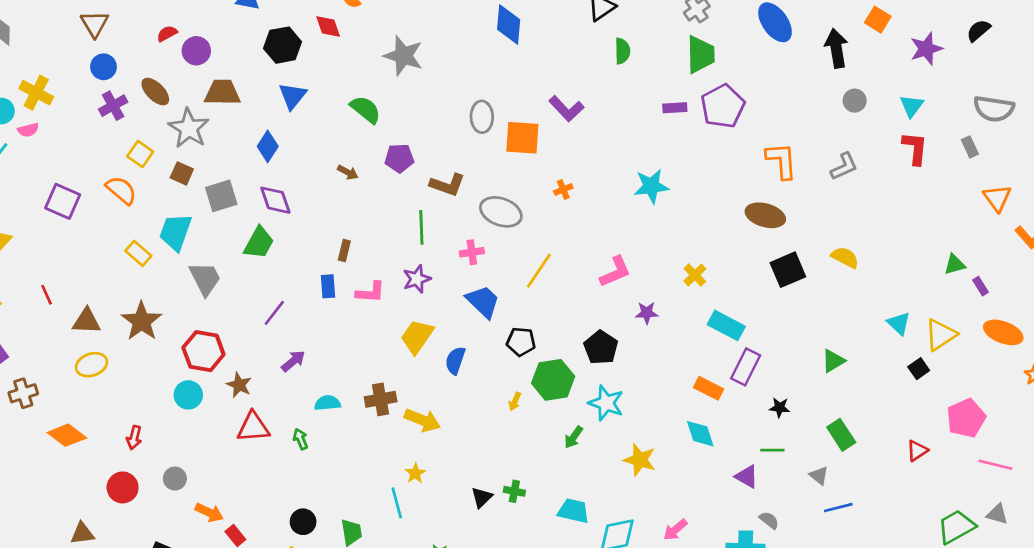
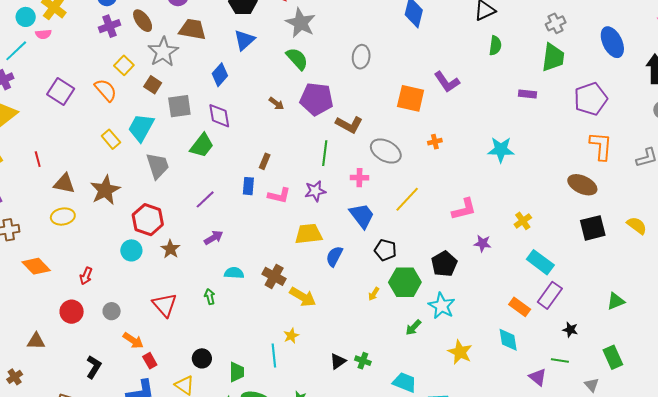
gray star: (403, 56) -> (301, 23), moved
purple pentagon: (723, 106) -> (591, 99), moved
gray ellipse: (482, 117) -> (361, 57), moved
purple pentagon: (399, 158) -> (317, 99), size x1.5
yellow trapezoid: (417, 336) -> (309, 234), turned 40
brown cross: (381, 399) -> (274, 276), turned 30
red triangle: (253, 427) -> (165, 305), moved, turned 44

